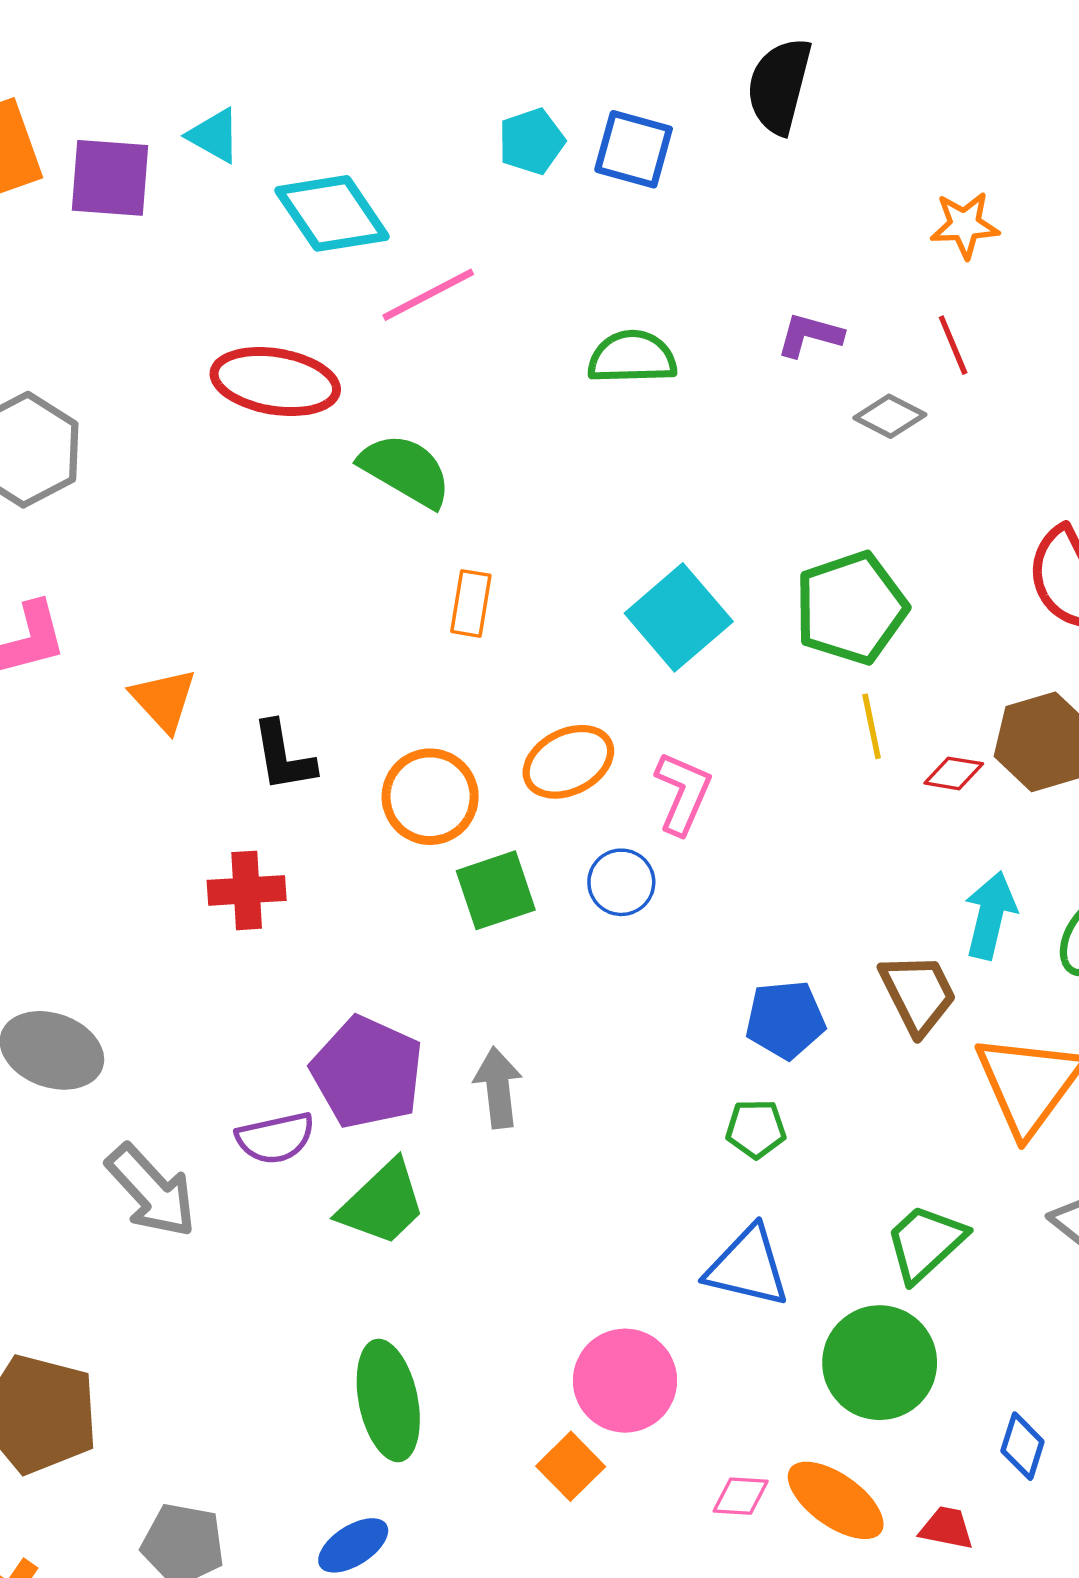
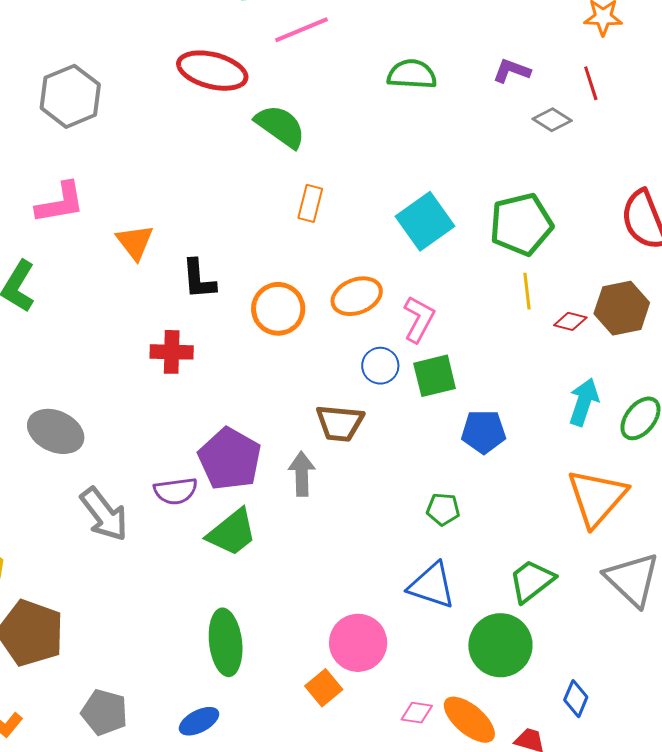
green square: (496, 890) -> (435, 376), moved
brown trapezoid: (918, 994) -> (340, 423), moved, turned 117
blue pentagon: (785, 1020) -> (484, 432), moved

